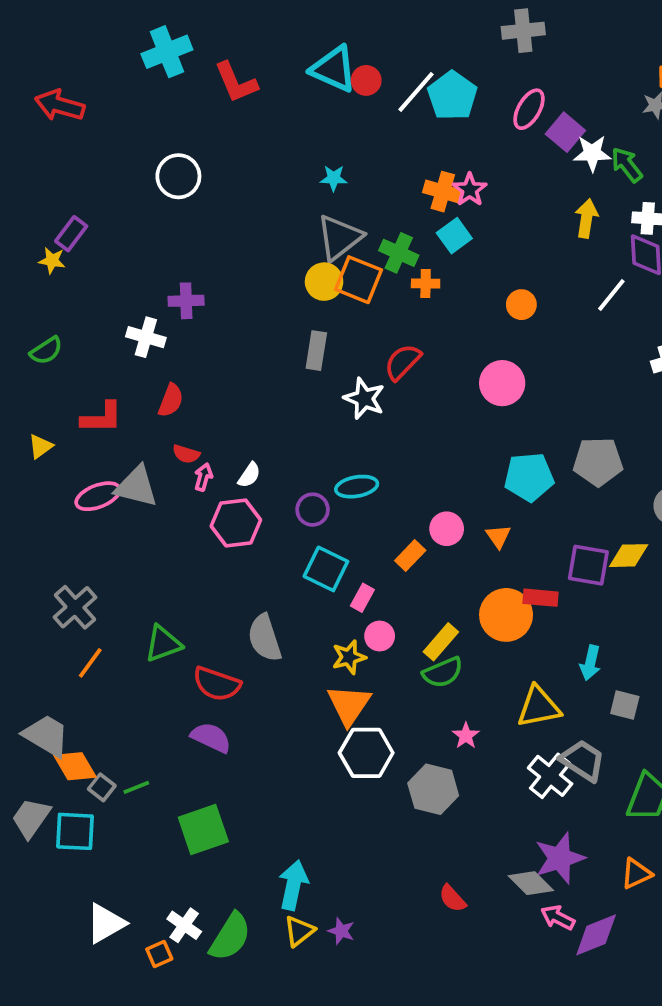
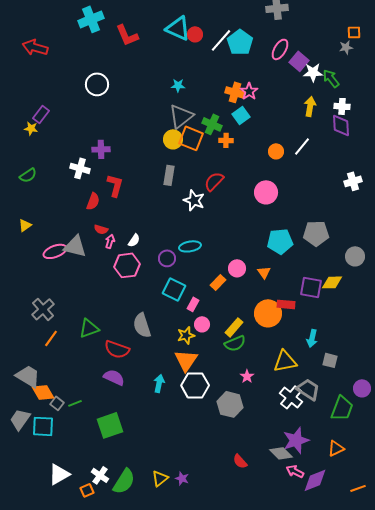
white line: (611, 295) -> (302, 146), moved
red L-shape: (102, 418) -> (115, 185), moved, turned -75
cyan arrow: (293, 885) -> (159, 383), moved, size x0.7

